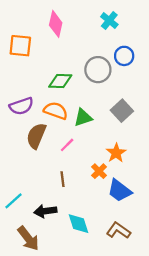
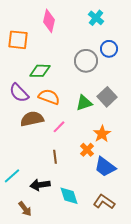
green diamond: (60, 81) -> (40, 71), moved
purple semicircle: (21, 106) -> (19, 93), turned 65
green triangle: (83, 118) -> (84, 103), moved
brown semicircle: (36, 136) -> (32, 119), turned 55
brown arrow: (28, 238) -> (25, 209), size x0.7

